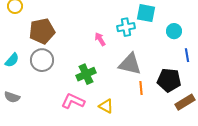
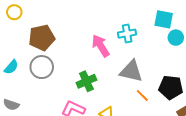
cyan square: (146, 13) -> (164, 19), moved
pink arrow: (100, 39) -> (101, 46), size x1.6
orange line: (141, 88) -> (142, 96), turned -40

